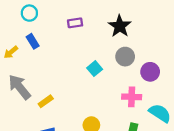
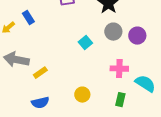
purple circle: (150, 72) -> (137, 36), moved
gray arrow: (20, 87) -> (16, 60), turned -40

